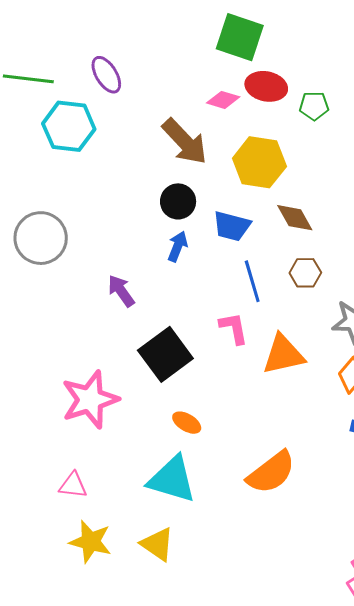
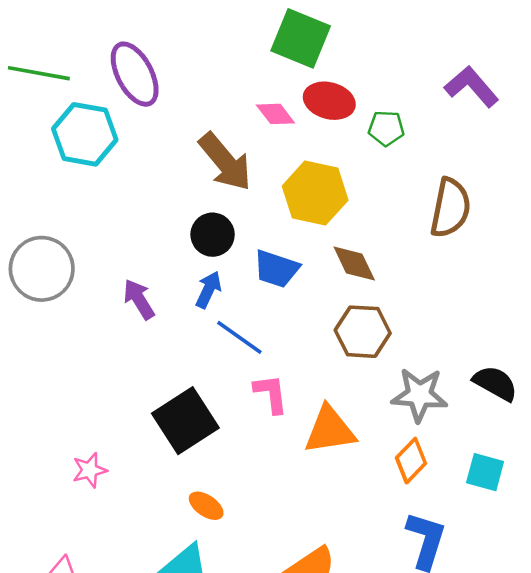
purple ellipse: (106, 75) -> (135, 74), size x1.4
pink diamond: (223, 100) -> (275, 114), turned 32
brown hexagon: (305, 273) -> (363, 332), size x1.4
blue line: (252, 281) -> (239, 337), moved, turned -42
purple arrow: (121, 291) -> (139, 299), moved
pink star: (90, 400) -> (90, 470), size x0.5

